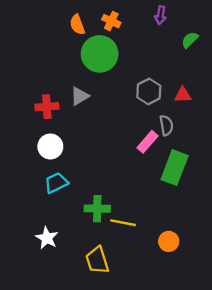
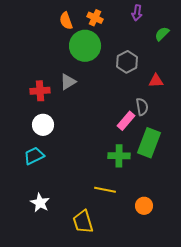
gray hexagon: (149, 91) -> (127, 62), moved
cyan trapezoid: (56, 183) -> (34, 156), moved
green cross: (97, 209) -> (119, 156), moved

